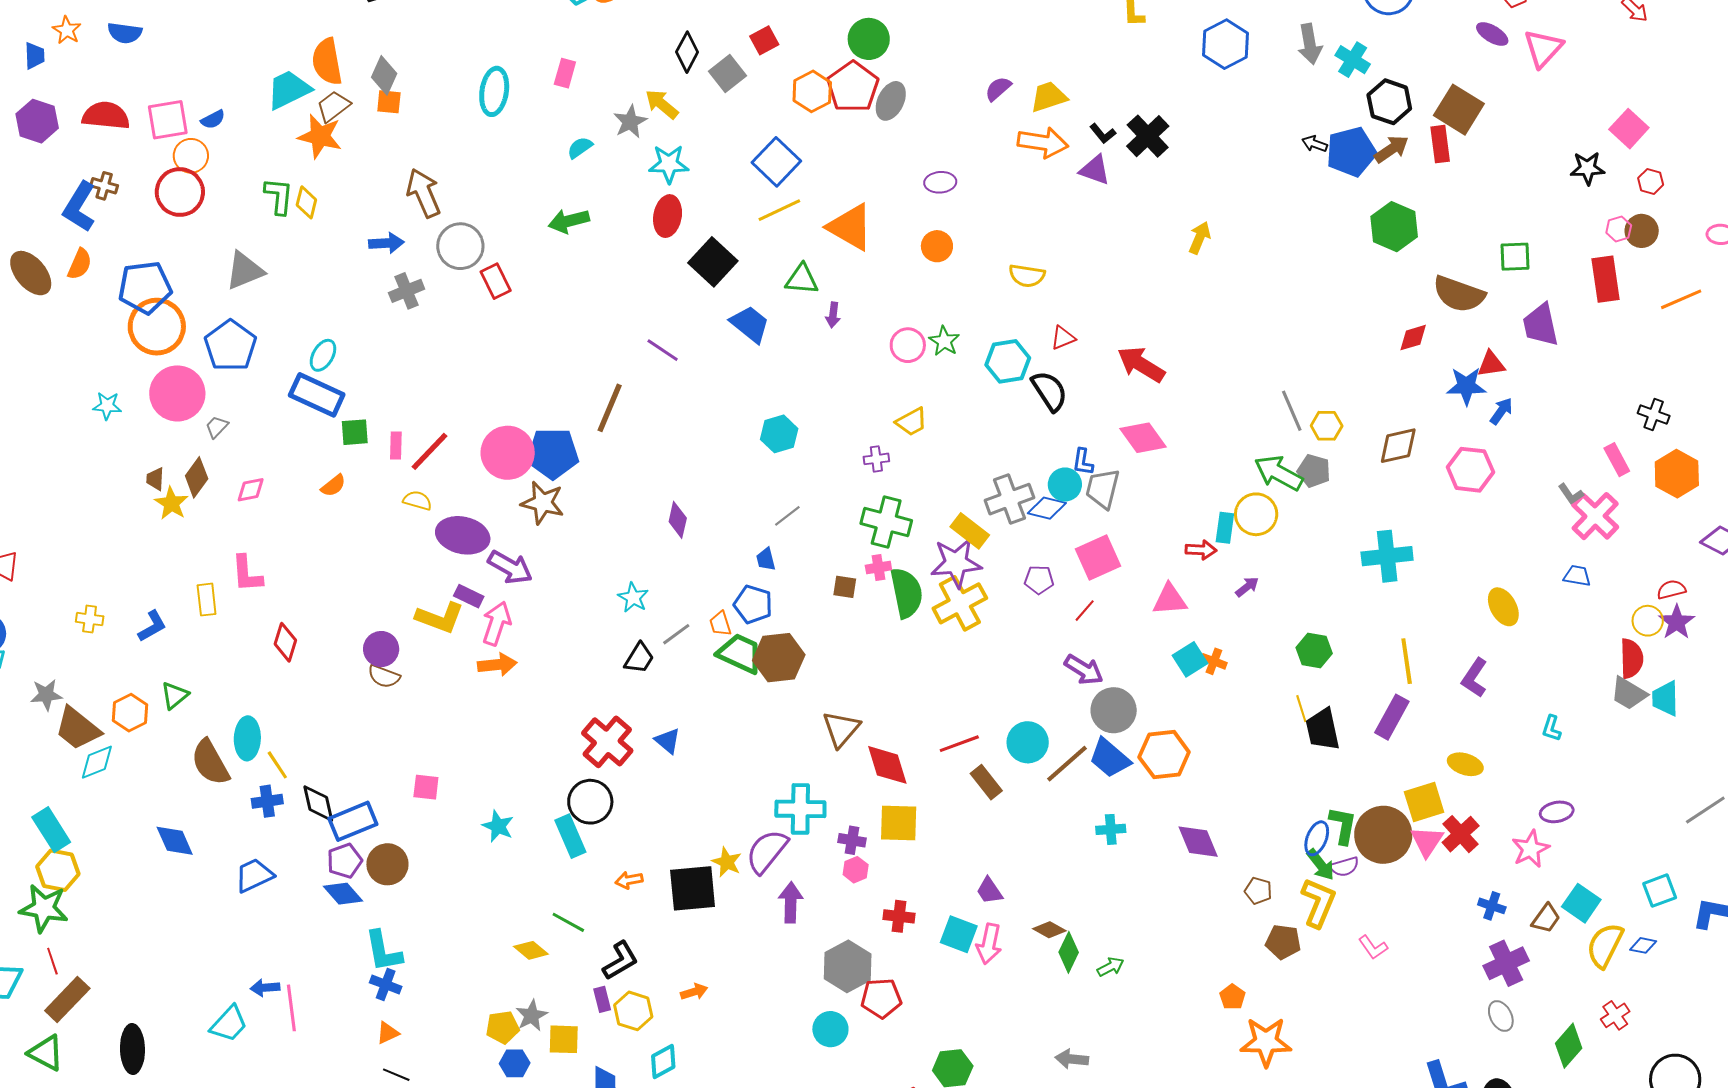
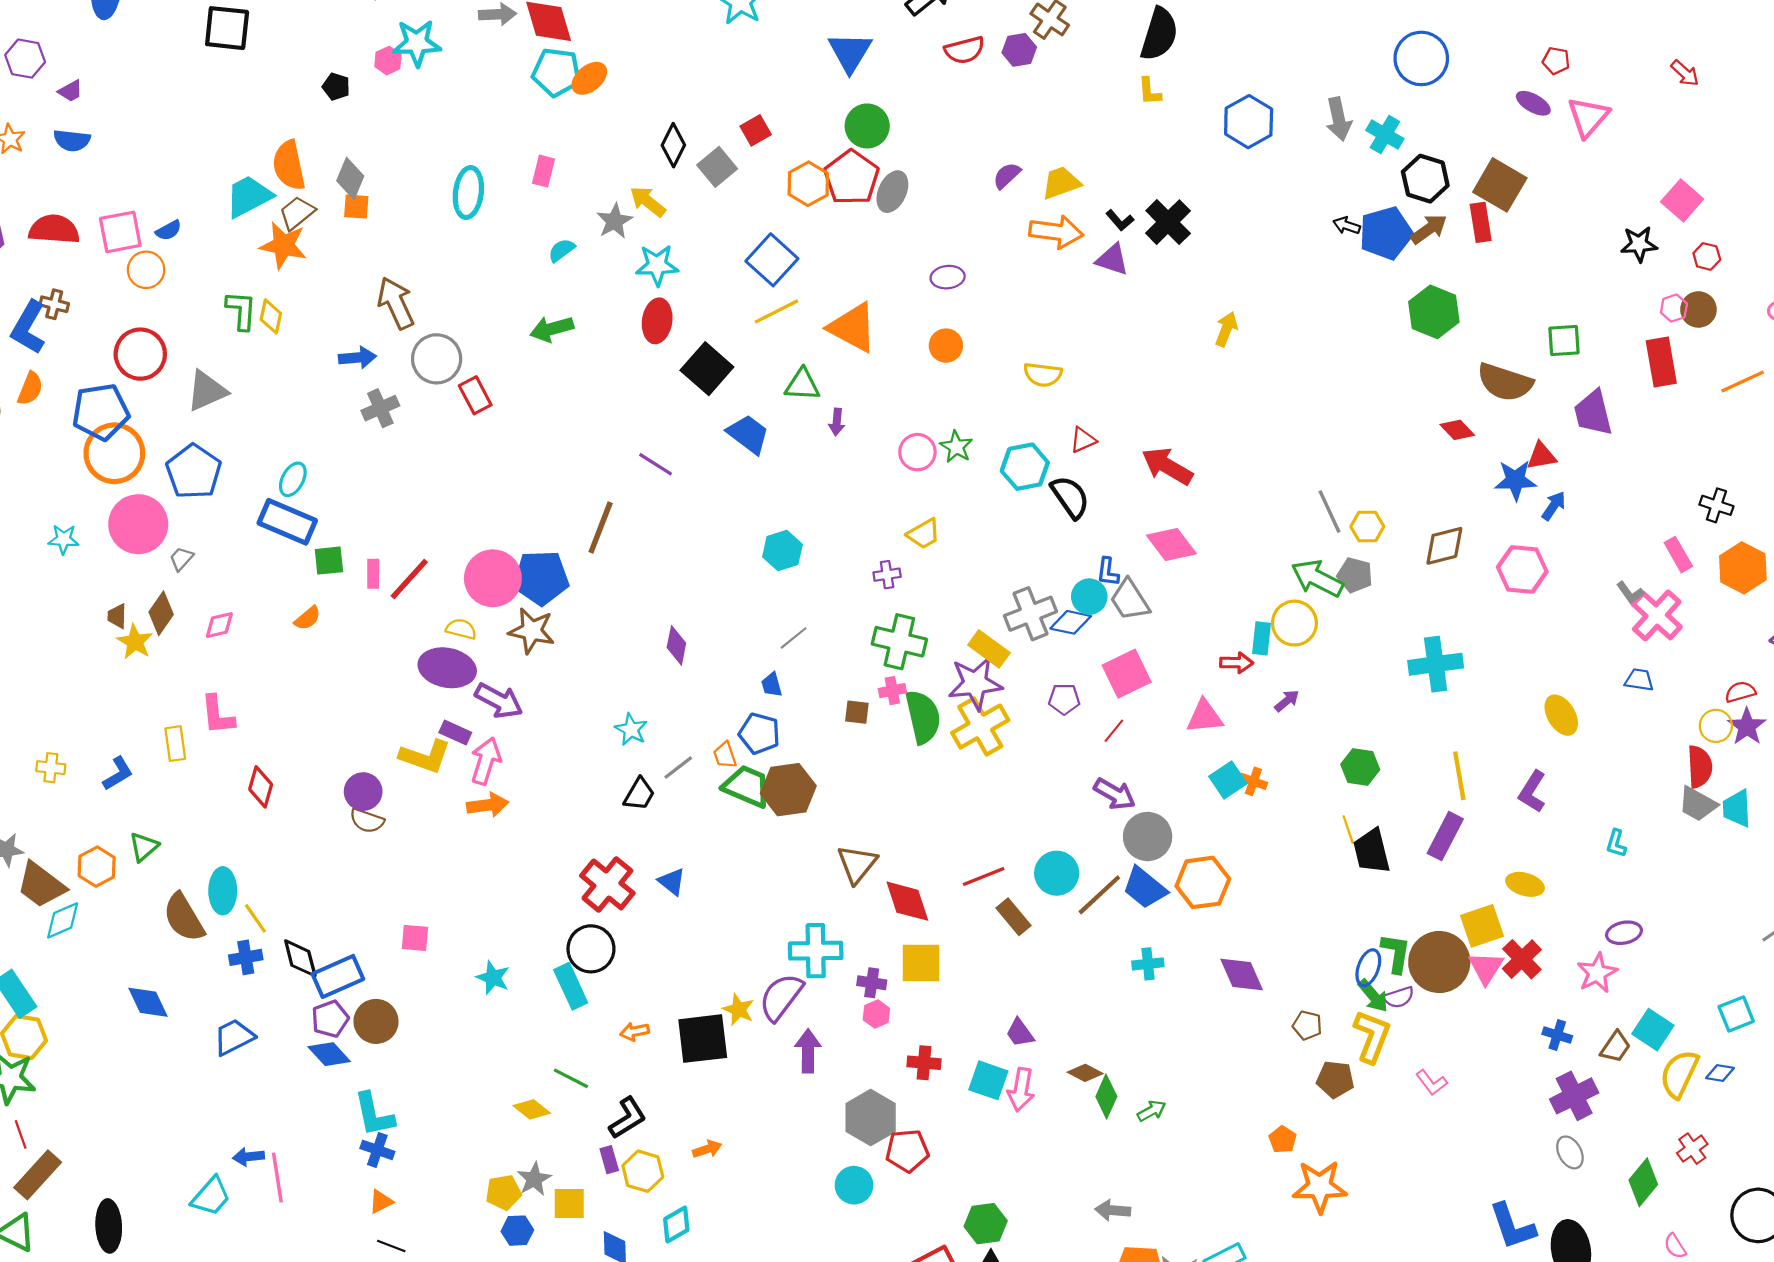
red circle: (180, 192) -> (140, 354), moved
red diamond: (1413, 338) -> (1457, 430), turned 64
gray trapezoid: (1103, 489) -> (1130, 600), turned -45
yellow semicircle: (417, 500) -> (461, 629), moved

